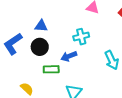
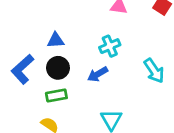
green rectangle: (51, 69) -> (56, 96), moved

